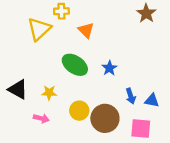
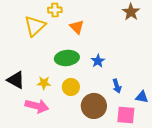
green ellipse: (75, 65) -> (67, 58), turned -40
blue triangle: (152, 101) -> (142, 97), moved
yellow circle: (79, 111) -> (71, 87), moved
pink arrow: (41, 118) -> (37, 106), size x1.6

